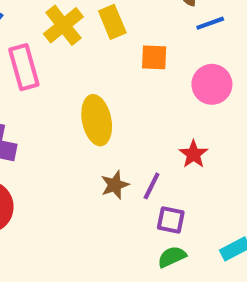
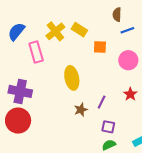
yellow rectangle: (112, 22) -> (79, 30), turned -35
red star: (193, 154) -> (130, 94), moved
purple line: (152, 186) -> (102, 102), moved

